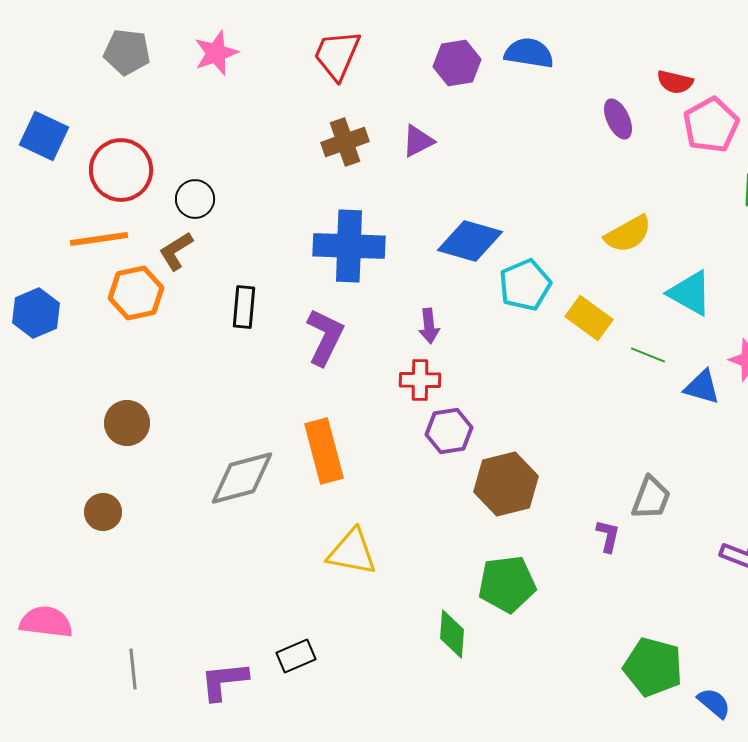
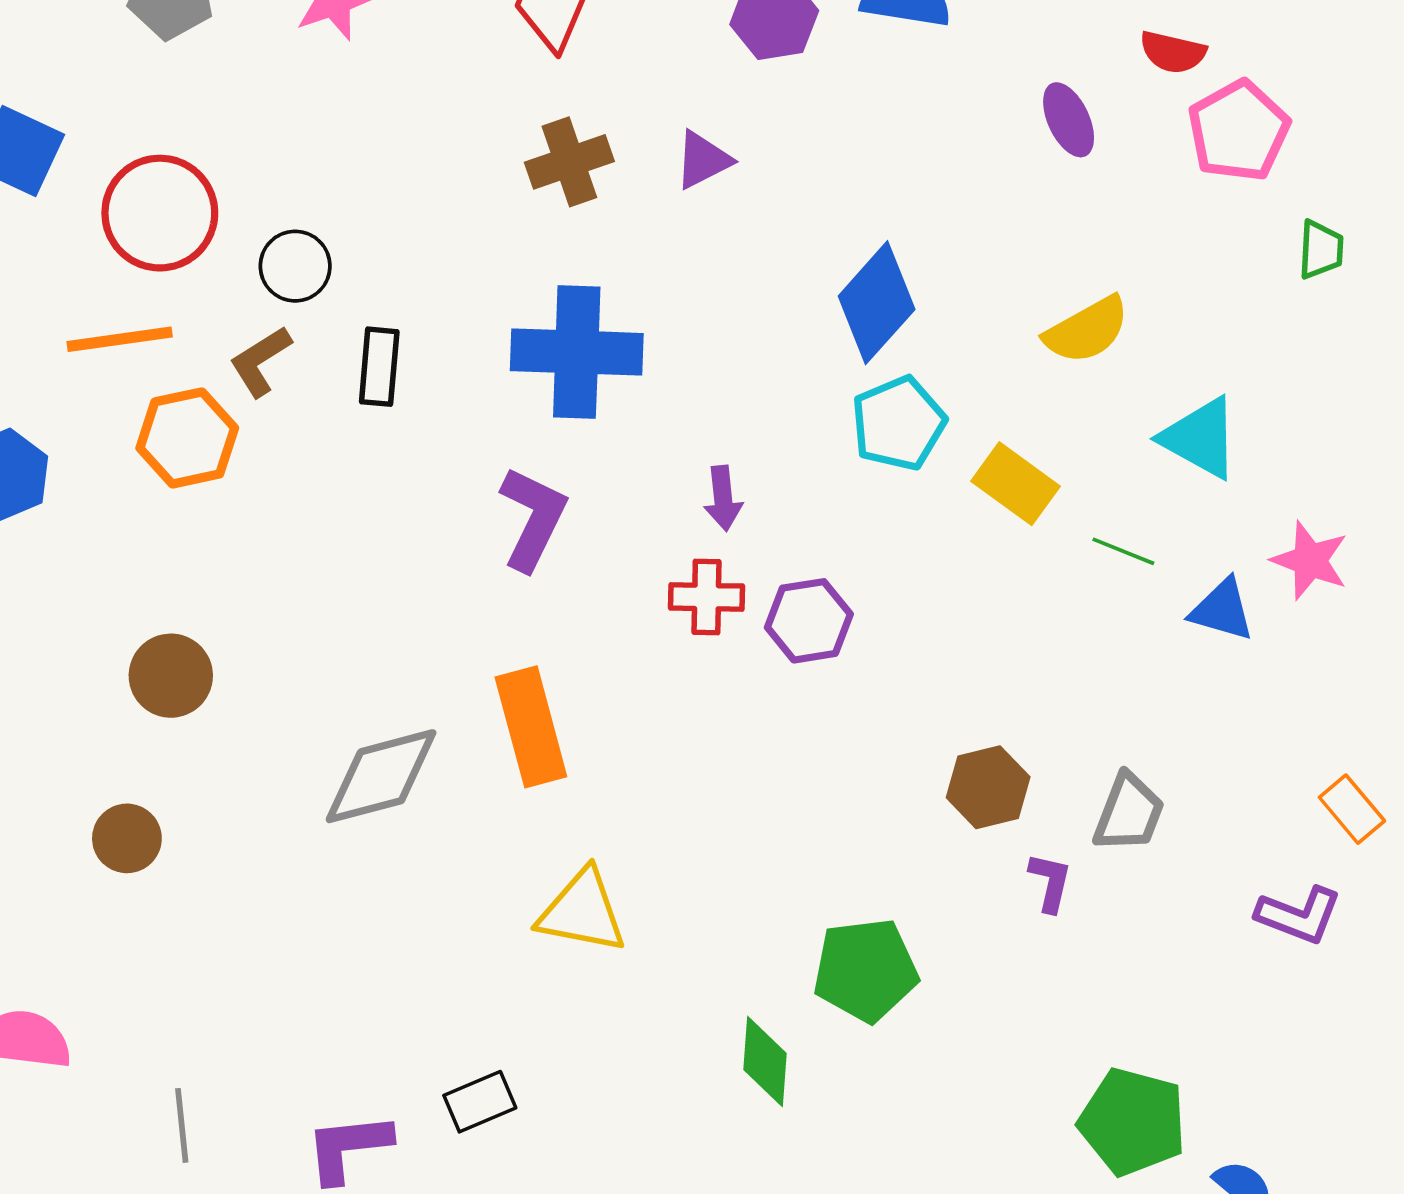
blue diamond: (470, 241) -> (877, 303), moved, turned -64
black rectangle: (244, 307) -> (379, 367), moved
purple hexagon: (449, 431) -> (809, 621), moved
brown hexagon: (506, 484) -> (988, 787), moved, size x0.7

